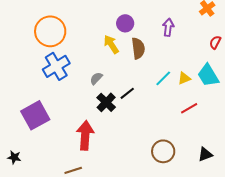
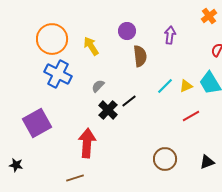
yellow arrow: (111, 44) -> (91, 46), moved
blue cross: (56, 66) -> (58, 74), turned -32

